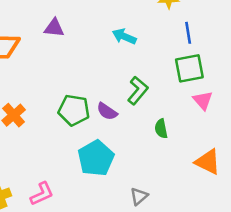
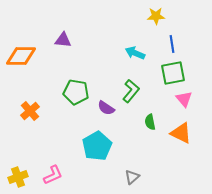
cyan arrow: (124, 36) -> (135, 53), moved
green pentagon: (74, 110) -> (76, 92), moved
orange triangle: (208, 162) -> (181, 133), moved

